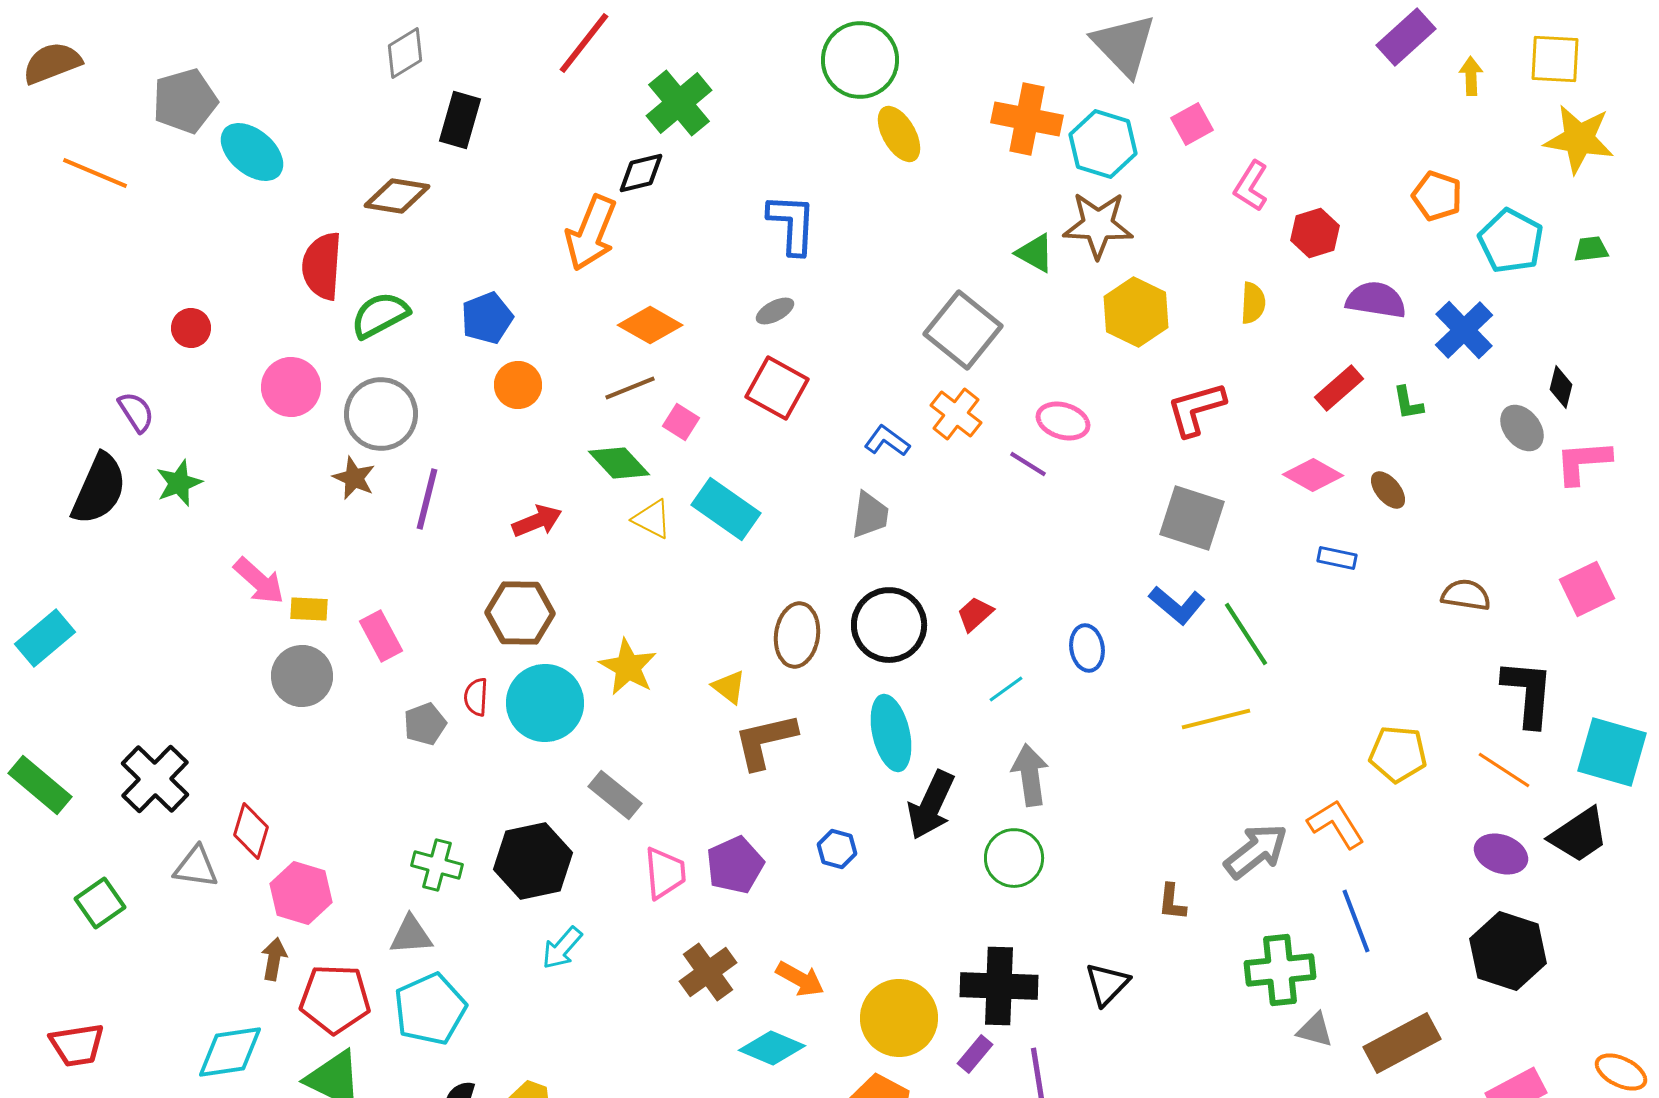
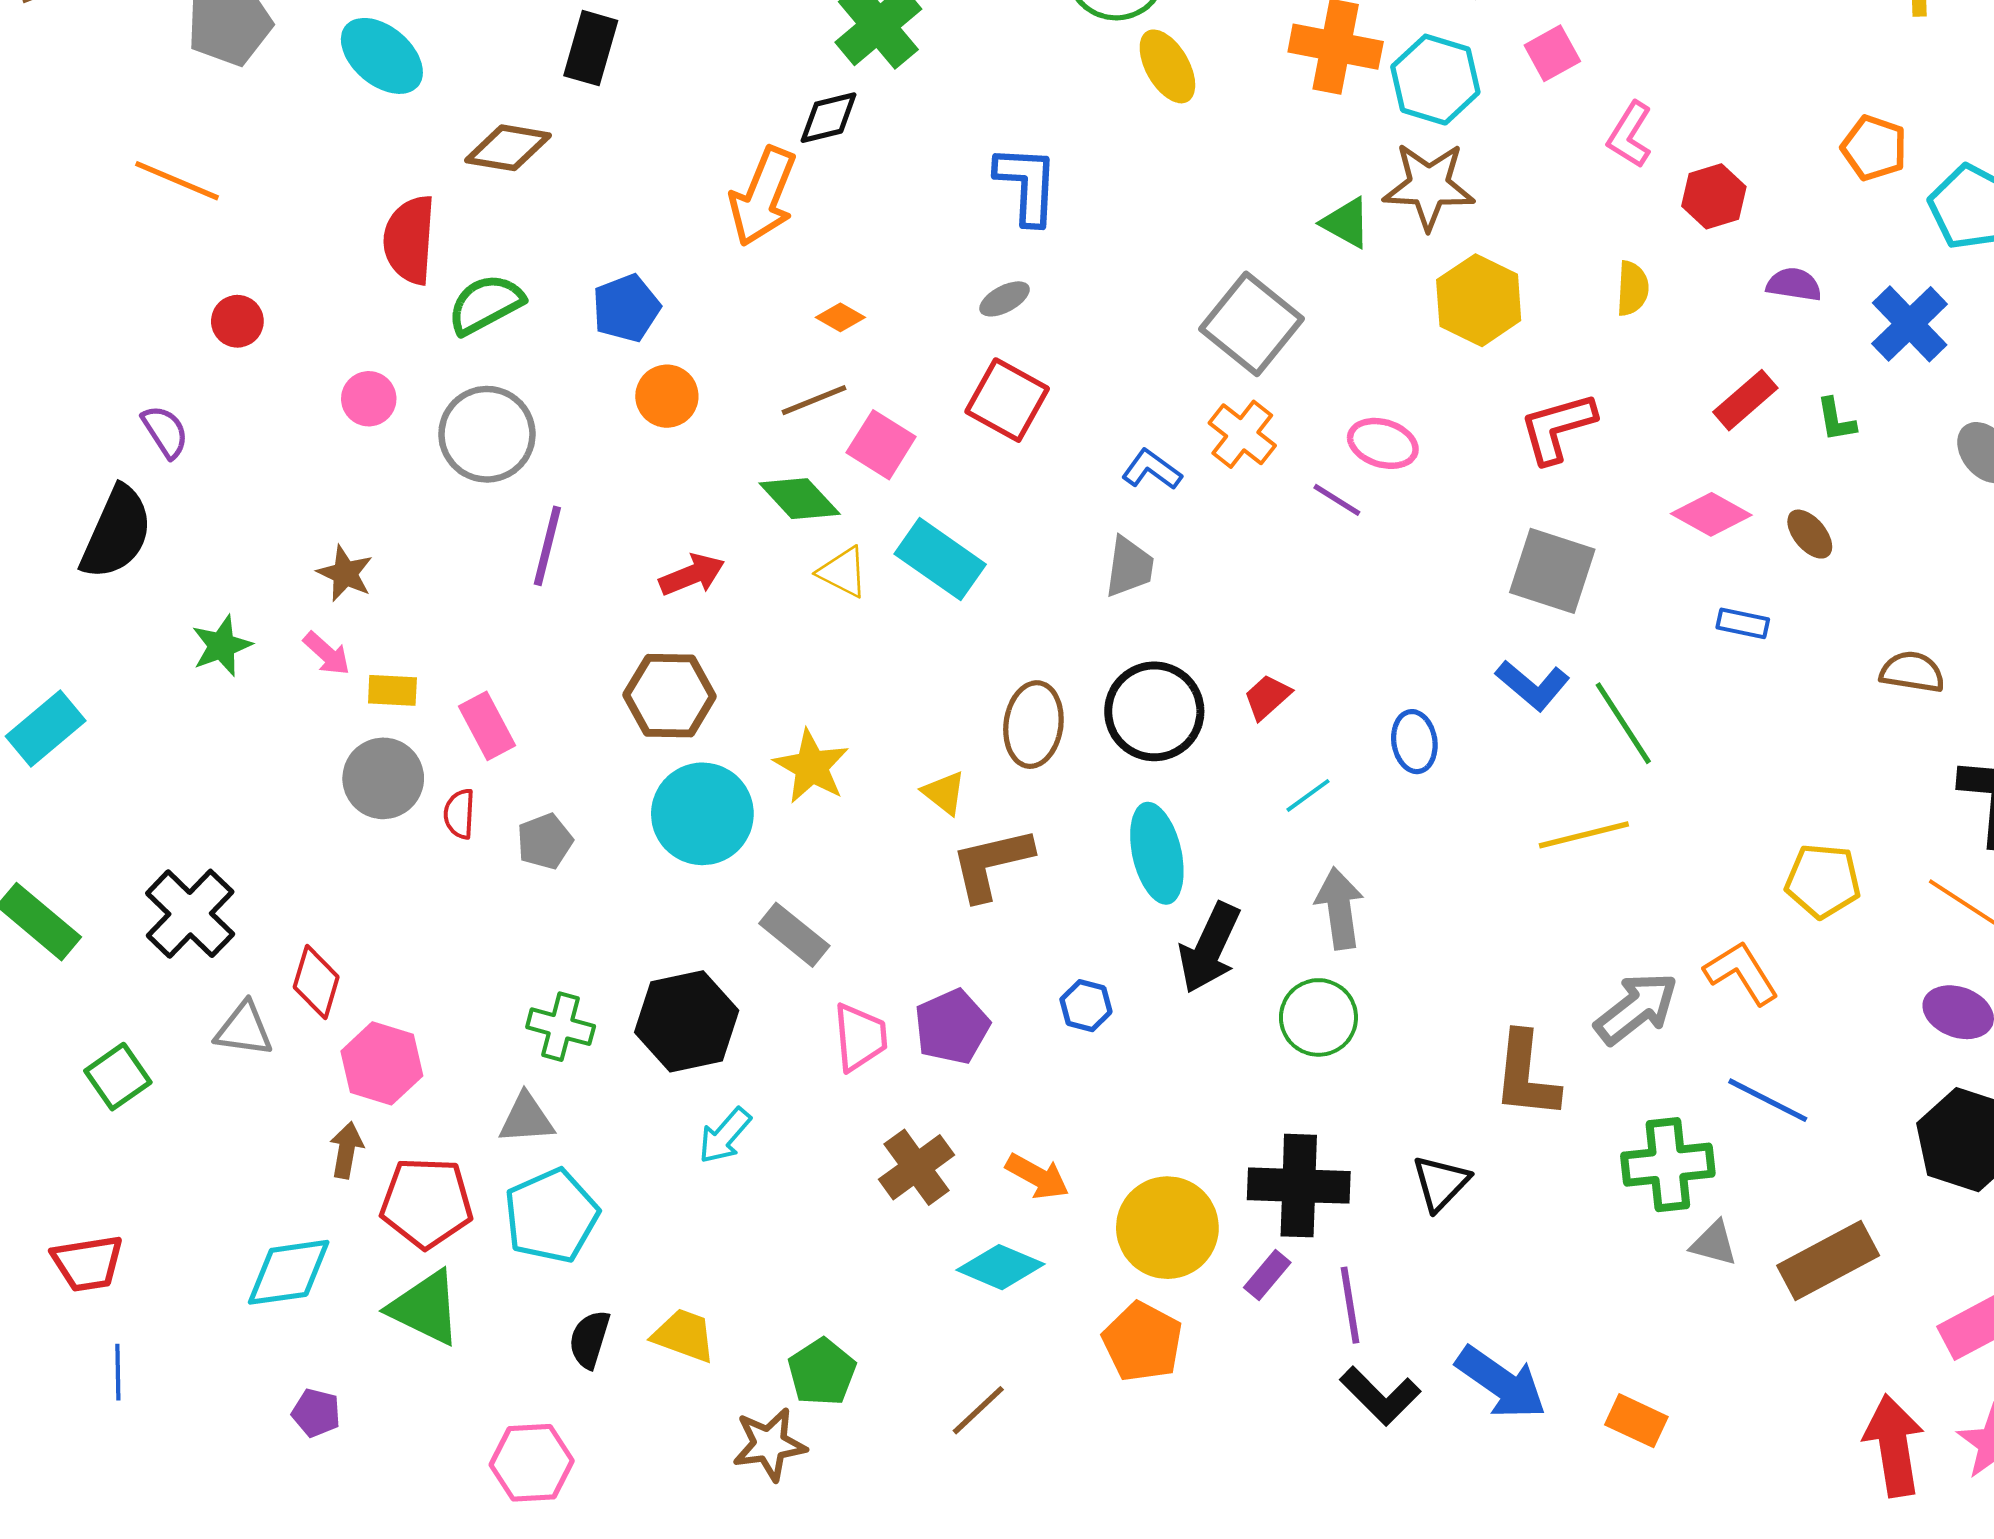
cyan ellipse: (252, 152) -> (382, 56), moved
orange line: (95, 173) -> (177, 181), moved
purple semicircle: (1376, 300) -> (1794, 284), size x0.7
orange diamond: (650, 325) -> (840, 317), size x0.6
pink circle: (291, 387) -> (369, 399), size x0.7
pink square: (681, 422) -> (881, 445), size x1.4
brown star: (354, 478) -> (345, 573), moved
green star: (179, 483) -> (222, 646), moved
pink arrow: (259, 581) -> (327, 654), size x0.7
red semicircle: (476, 697) -> (459, 814), moved
brown L-shape: (1172, 902) -> (1526, 1075), size x1.8
blue line: (1356, 921) -> (1768, 1100), turned -42

